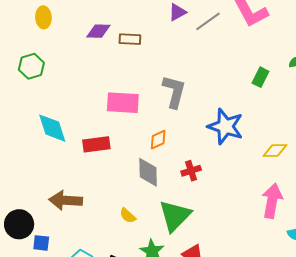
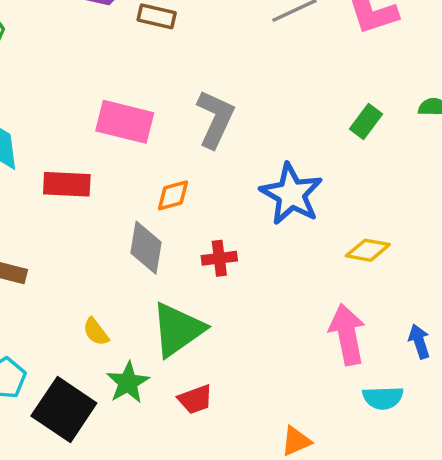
pink arrow: (272, 201) -> (347, 334), turned -32
yellow semicircle: (128, 216) -> (96, 332), moved

